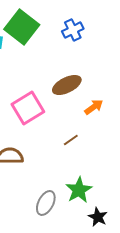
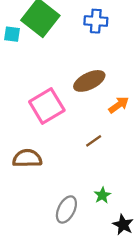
blue cross: (73, 30) -> (96, 21), turned 30
green star: (79, 190) -> (102, 195), size x0.6

